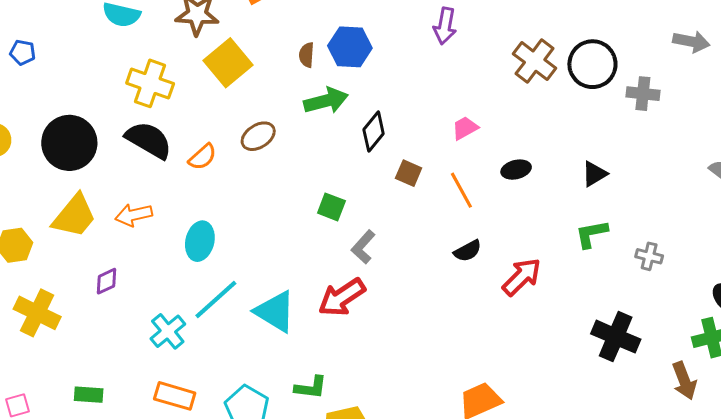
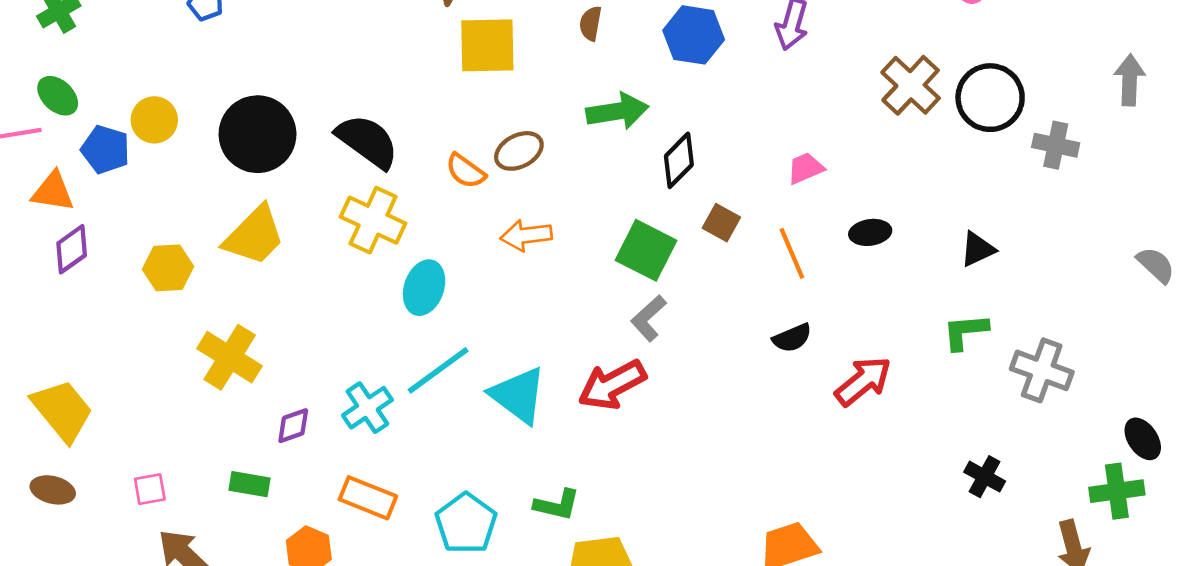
gray arrow: (691, 42) -> (1130, 80), turned -105
blue hexagon: (350, 47) -> (694, 35), moved
brown semicircle: (307, 55) -> (591, 23), moved
yellow square: (228, 63) -> (487, 45), turned 33
yellow cross: (150, 83) -> (373, 220), moved
orange semicircle: (202, 157) -> (466, 171), moved, turned 72
green square: (331, 207) -> (646, 250), moved, size x1.5
orange arrow: (134, 215) -> (526, 235), moved
gray cross: (649, 256) -> (1042, 370), size x1.6
purple diamond: (106, 281) -> (293, 426), moved
yellow cross: (37, 313) -> (230, 357), moved
black cross: (616, 337) -> (985, 477), size x0.6

